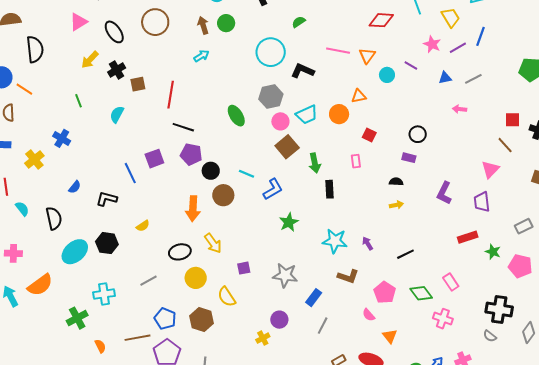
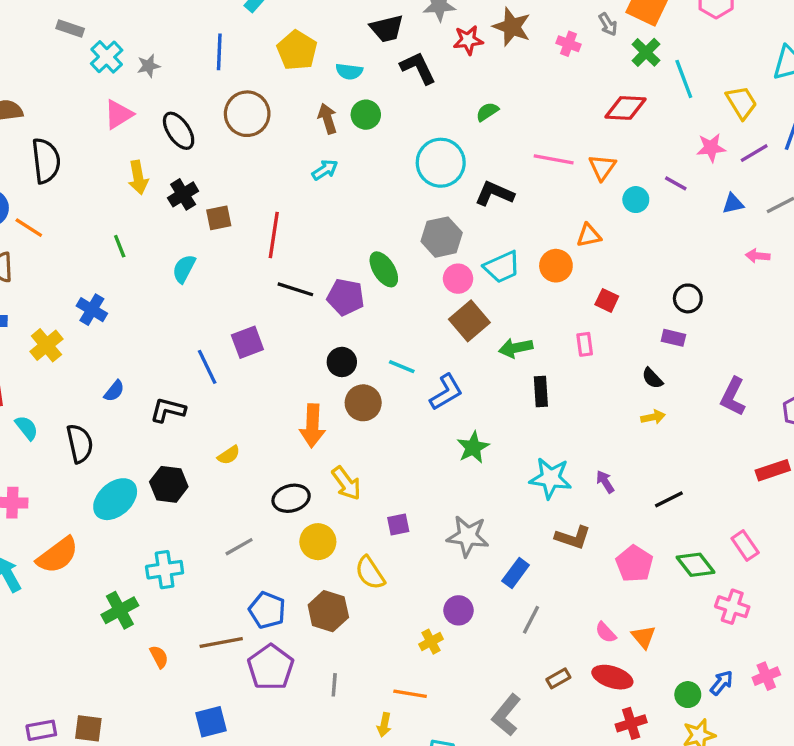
pink star: (432, 44) -> (711, 148), turned -30
yellow arrow: (90, 60) -> (138, 177), turned -54
purple pentagon: (191, 154) -> (346, 297), moved
green arrow: (315, 163) -> (516, 348), turned 90
black semicircle: (396, 182) -> (652, 378), turned -136
pink semicircle: (369, 315) -> (606, 632), moved

